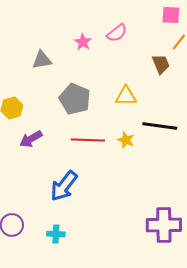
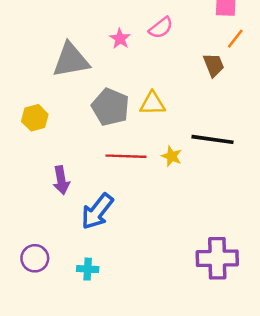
gray triangle: (42, 60) -> (71, 60), size x1.6
yellow triangle: (126, 96) -> (152, 103), moved
purple arrow: (31, 139) -> (61, 180), moved, turned -70

